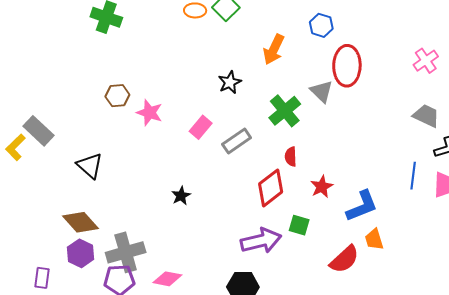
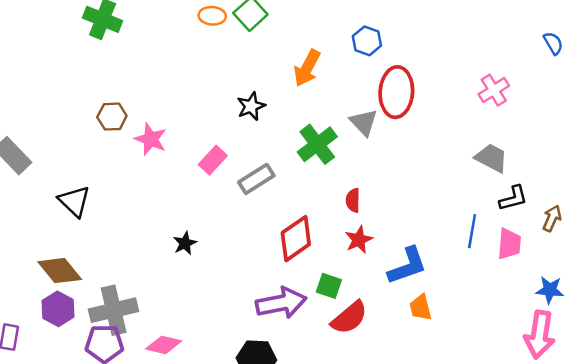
red semicircle: (291, 157) -> (353, 200), moved
red semicircle: (344, 259) -> (349, 318), moved

